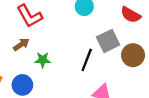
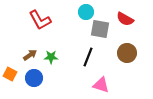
gray square: (108, 41) -> (100, 29), moved, turned 36
brown arrow: (21, 44) -> (30, 55), moved

